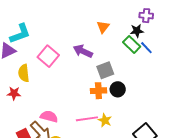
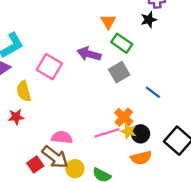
green rectangle: (132, 44) -> (122, 43), moved
blue line: (146, 48) -> (153, 92), moved
black circle: (118, 89) -> (141, 134), moved
orange cross: (98, 91) -> (124, 117), moved, turned -35

